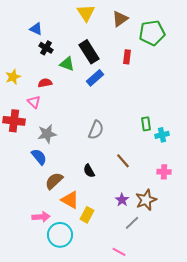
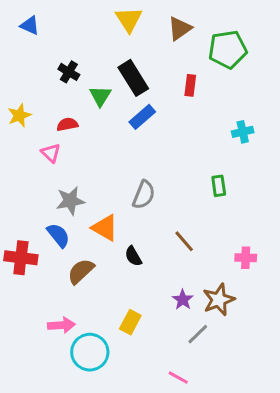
blue triangle: (36, 29) -> (30, 25), moved
green triangle: (67, 64) -> (100, 96), turned 42
red cross: (14, 121) -> (21, 258), moved
cyan cross: (162, 135) -> (243, 132), moved
orange triangle: (70, 200) -> (105, 228), moved

